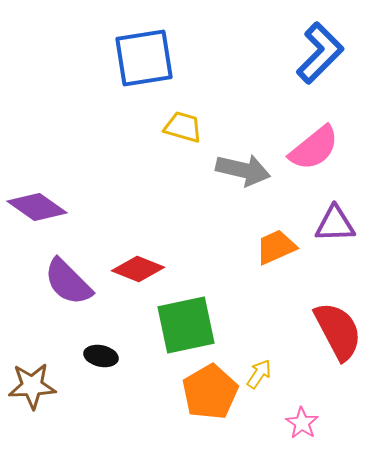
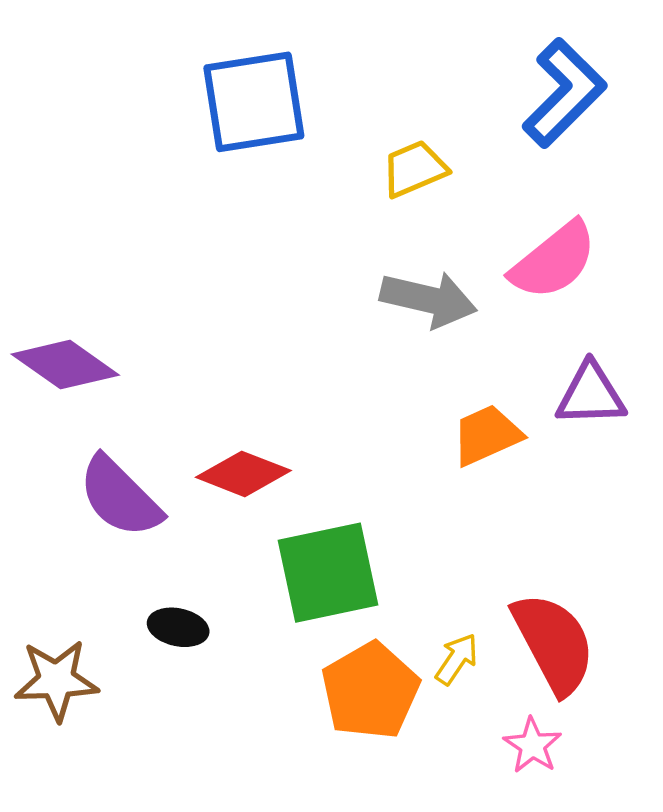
yellow trapezoid: (183, 127) -> (414, 169), moved, turned -39
red semicircle: (338, 331) -> (554, 643), moved

